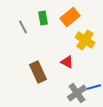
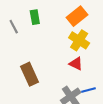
orange rectangle: (70, 17) -> (77, 16), moved
red triangle: (67, 62) -> (76, 64), moved

